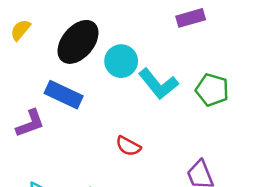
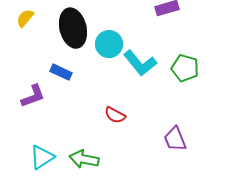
black ellipse: (78, 42) -> (73, 28), turned -54
blue rectangle: (64, 95) -> (61, 72), size x0.7

